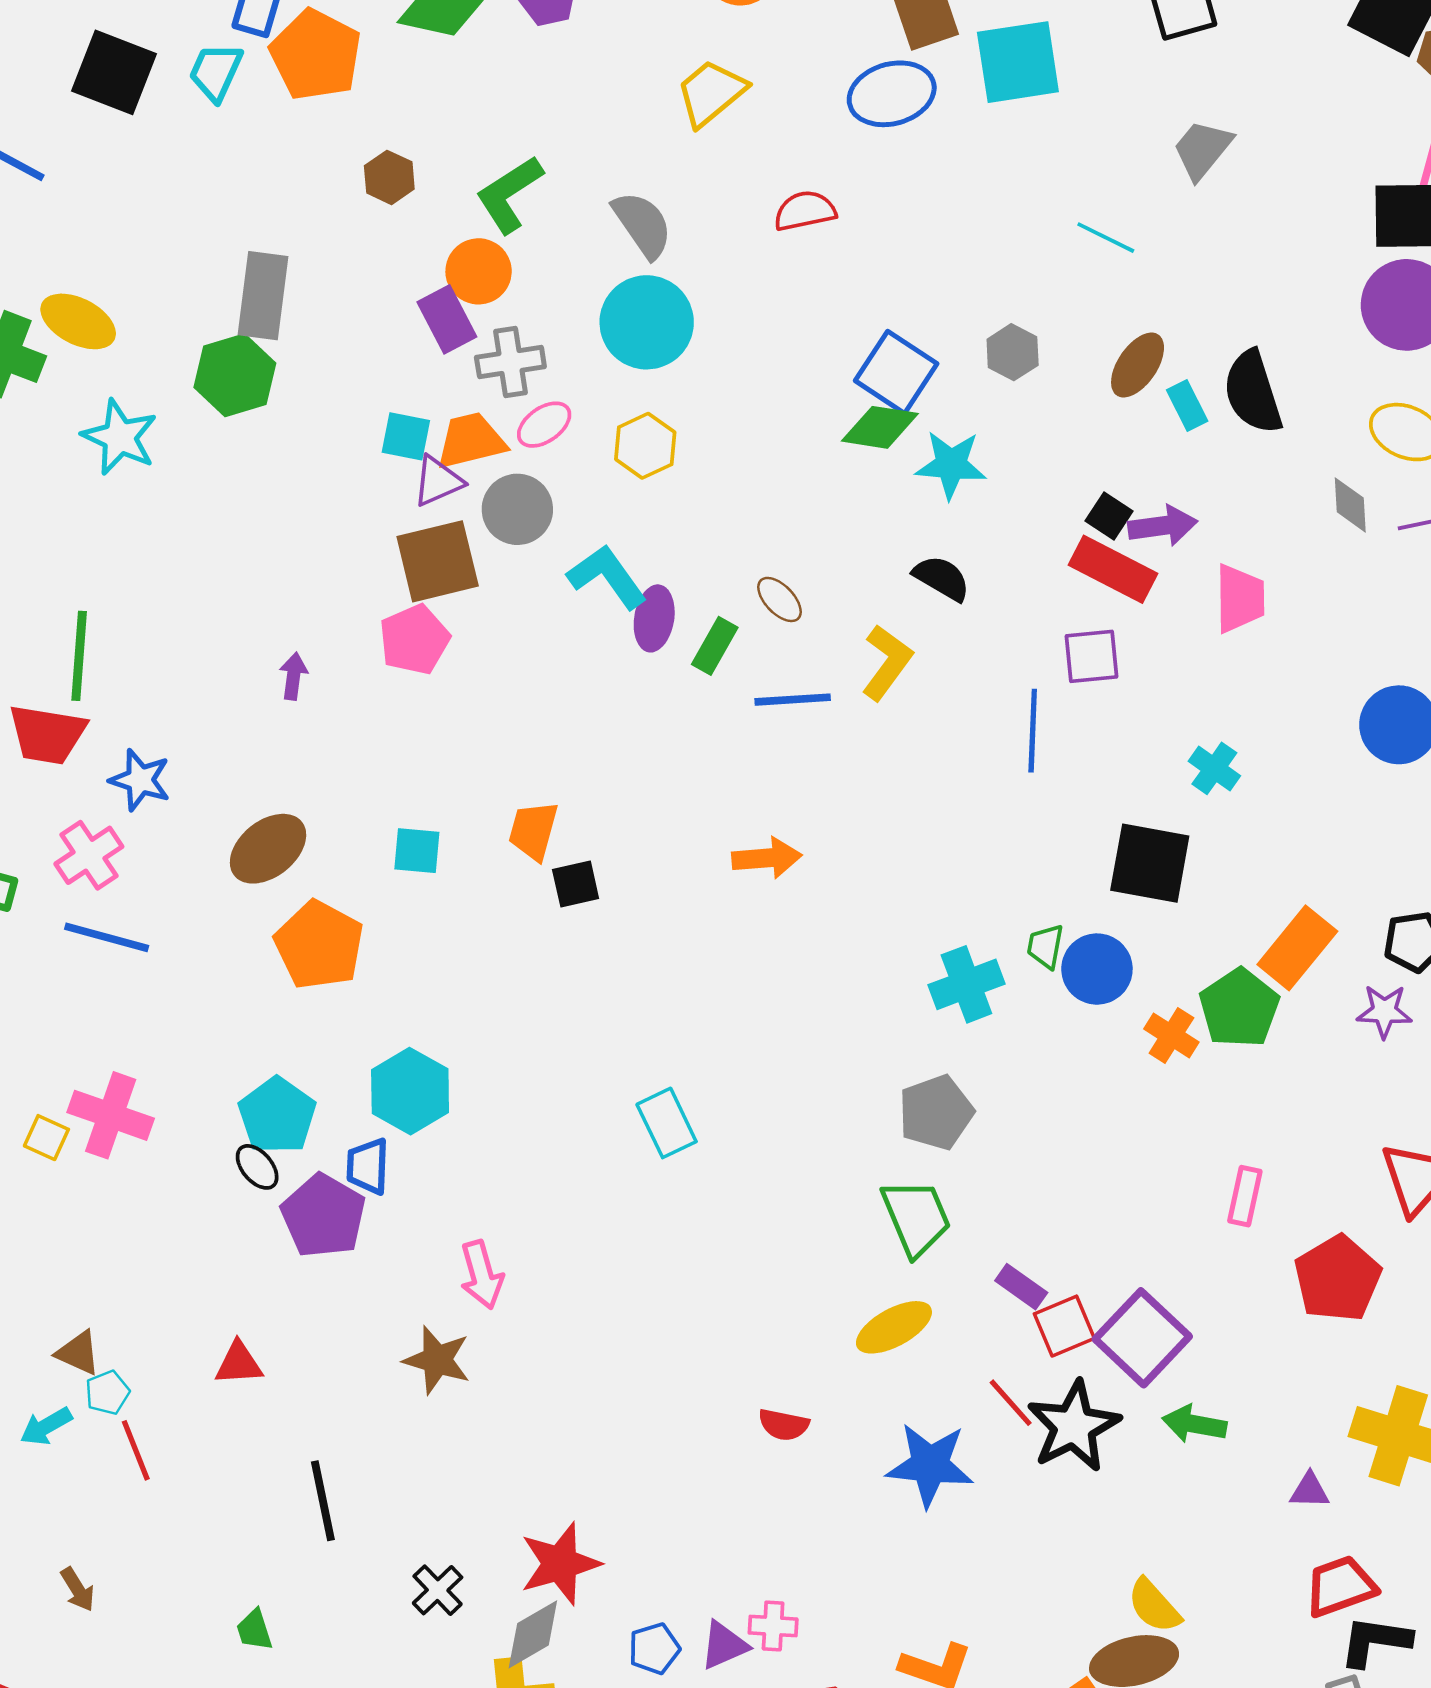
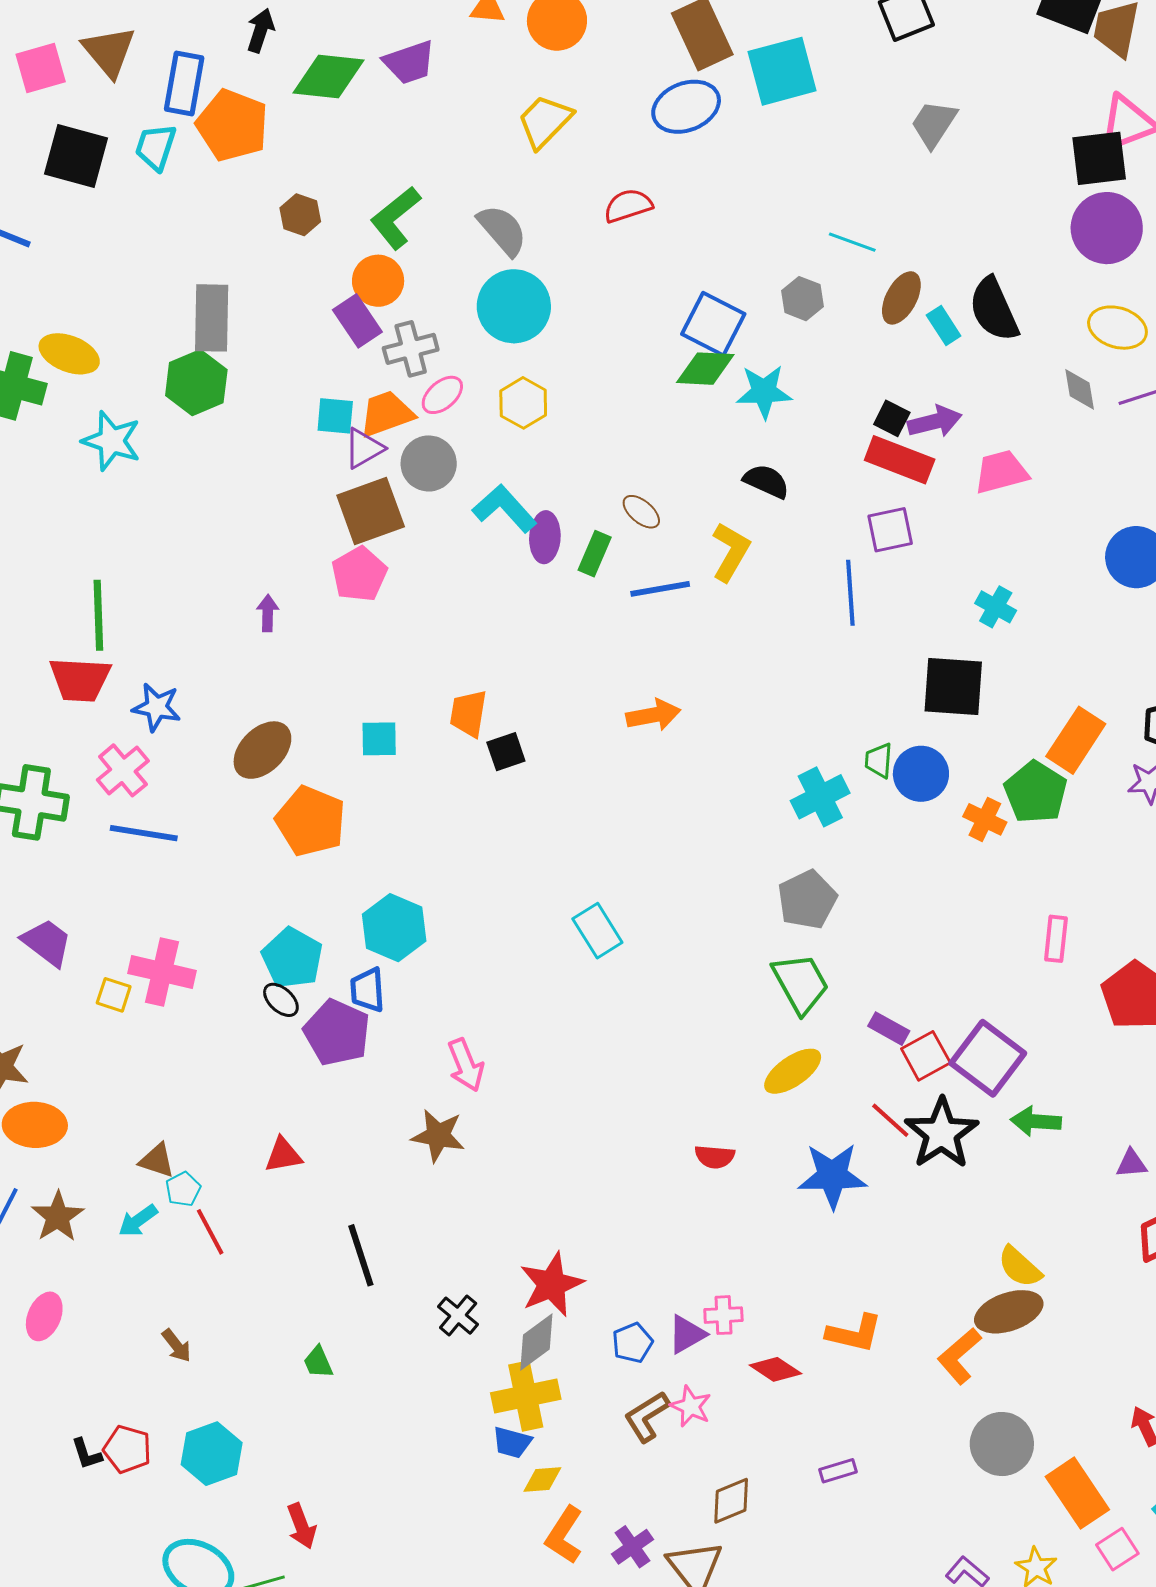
cyan line: (1106, 238) -> (852, 242), moved
pink trapezoid: (1240, 599) -> (1001, 472), turned -98

